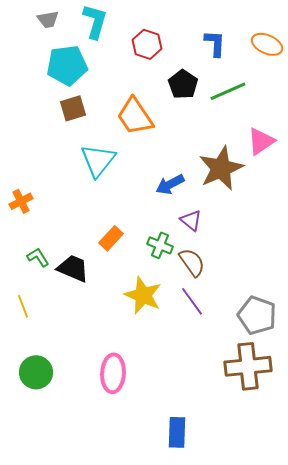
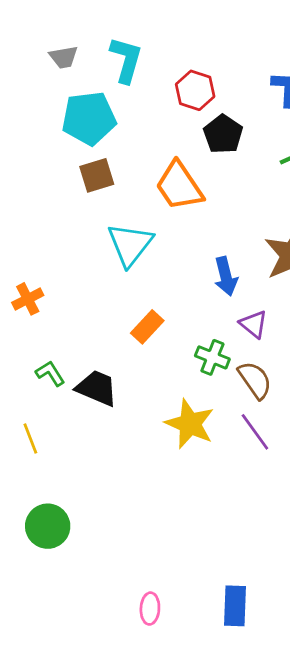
black pentagon: (183, 84) -> (223, 134), moved
blue arrow: (170, 184) -> (226, 276), turned -76
orange rectangle: (111, 238) -> (147, 327), moved
pink ellipse: (113, 373) -> (150, 609), moved, size x0.6

